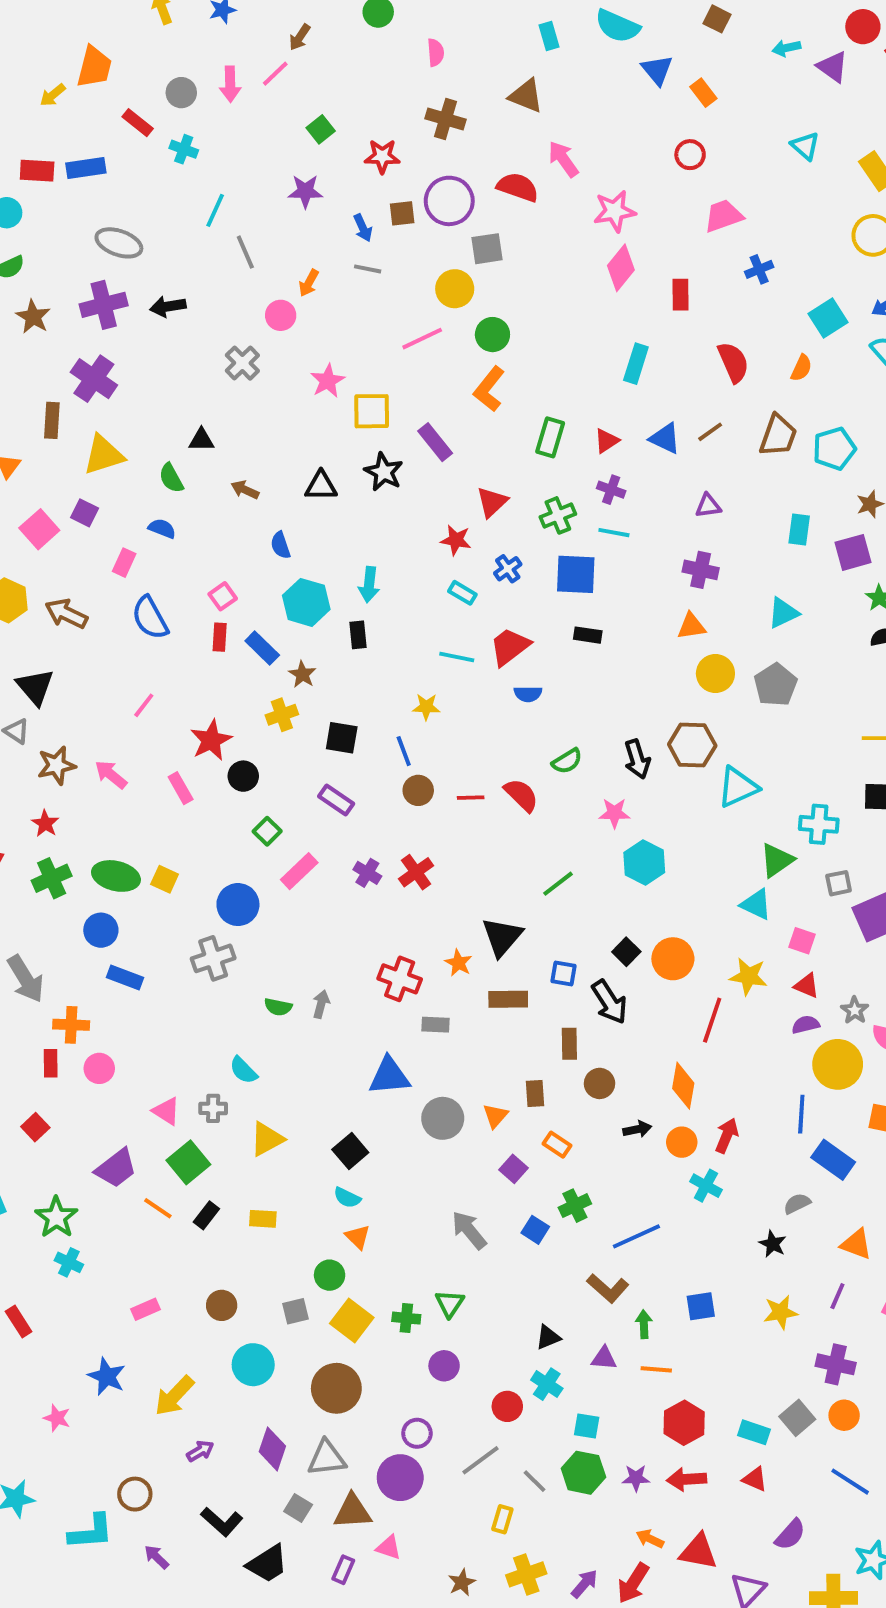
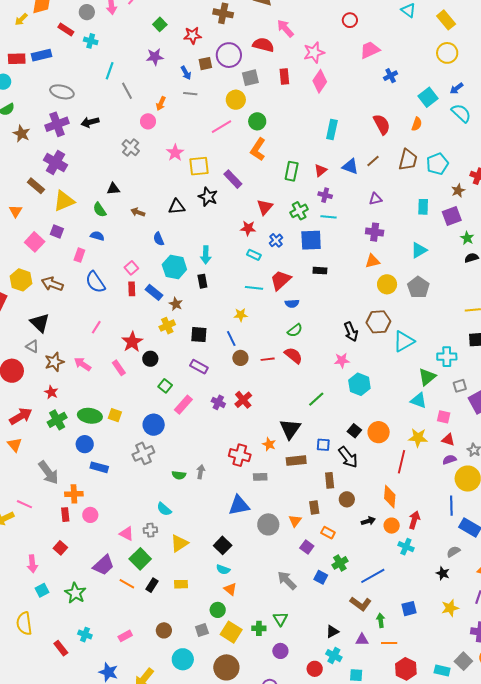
red rectangle: (681, 295) -> (284, 77), moved
brown rectangle: (52, 420) -> (36, 186), turned -48
green semicircle: (567, 761) -> (295, 330), moved
cyan cross: (69, 1262) -> (85, 635), moved

